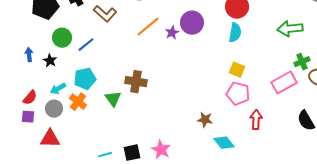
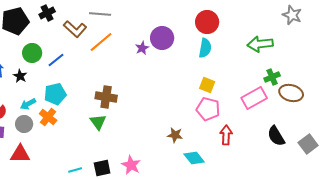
orange line: (148, 27) -> (101, 42), moved
green triangle: (113, 99) -> (98, 122), moved

